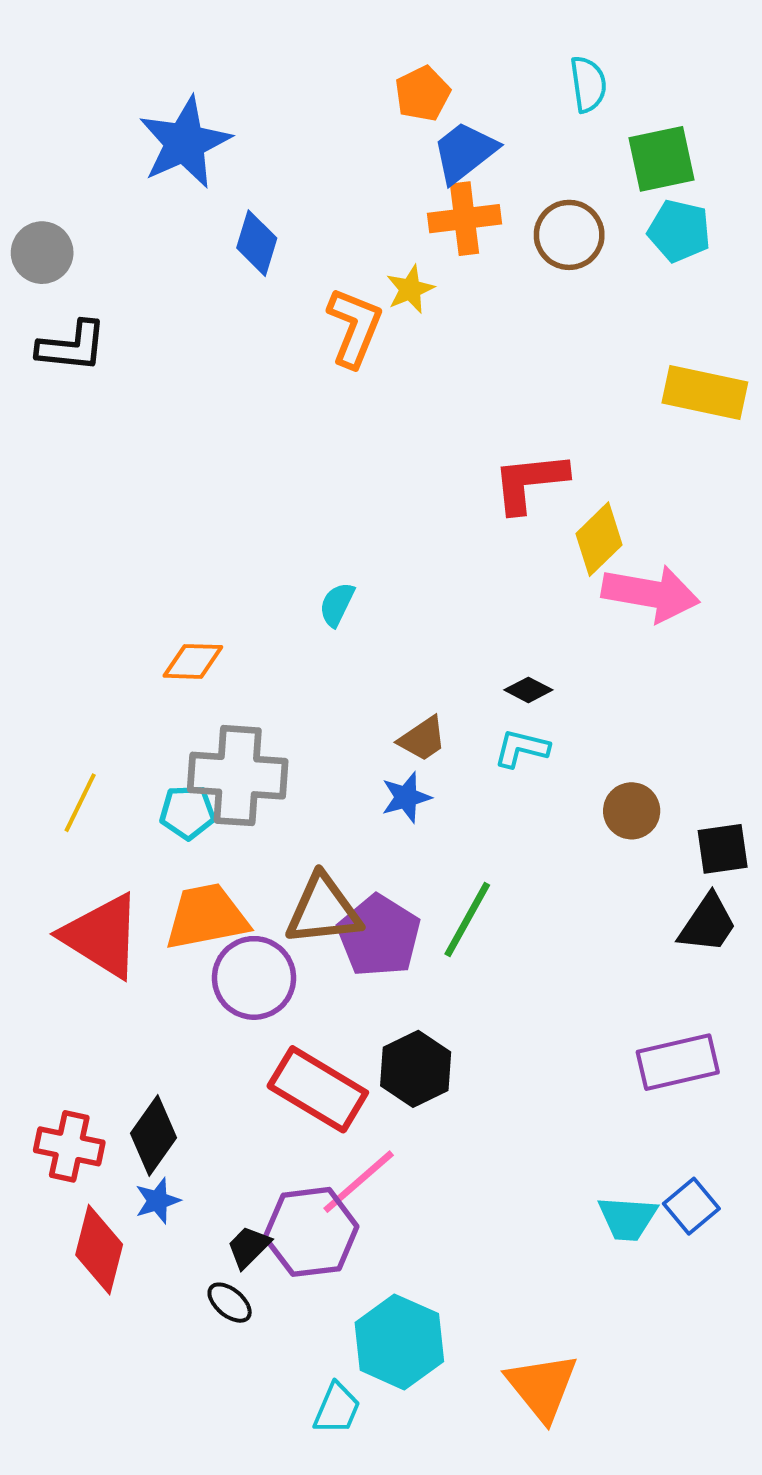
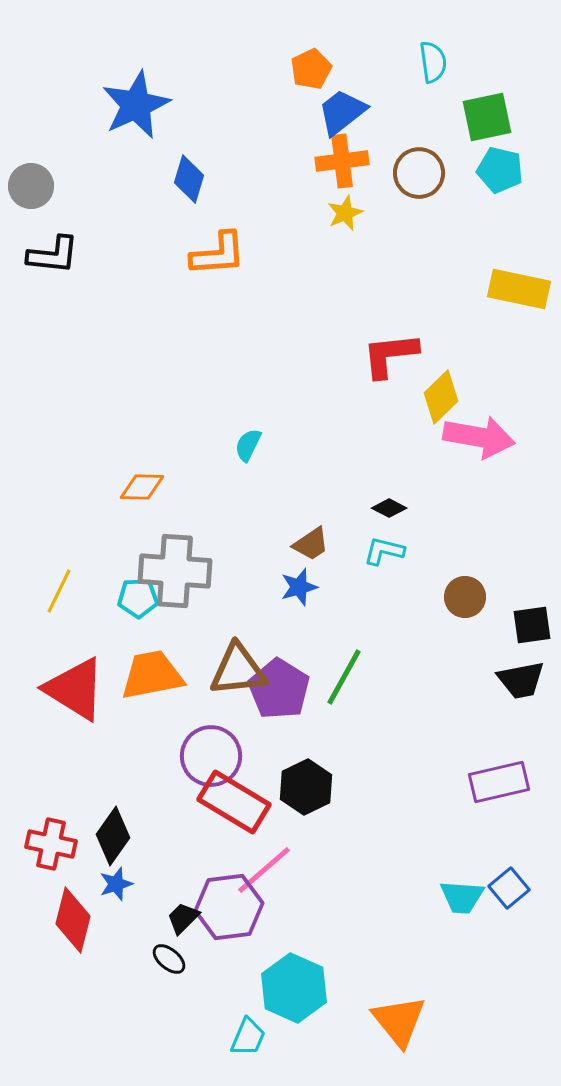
yellow star: (410, 289) -> (345, 213), moved
orange L-shape: (355, 327) -> (218, 254), moved, turned 64
black trapezoid: (708, 924) -> (521, 680), turned 45
purple circle: (254, 978) -> (211, 756), moved

